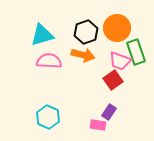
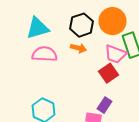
orange arrow: (83, 55) -> (78, 48), size x0.7

